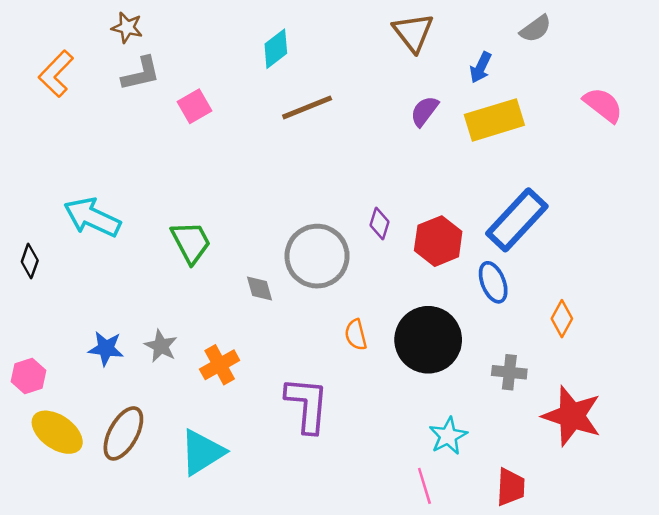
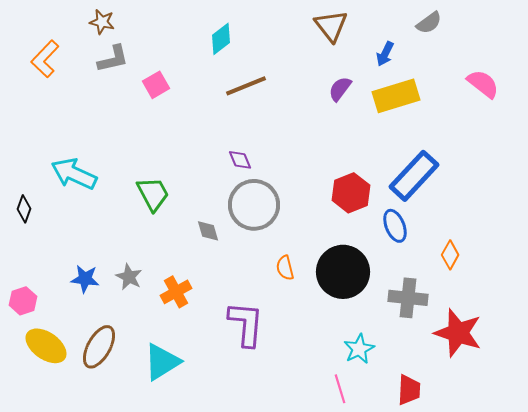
purple diamond: (379, 224) -> (240, 160), moved, turned -40
gray cross: (509, 372) -> (408, 298), size x1.4

